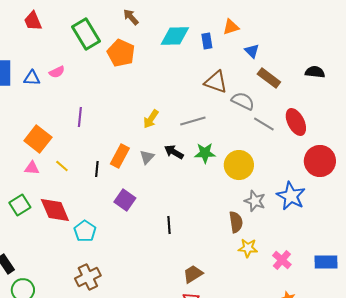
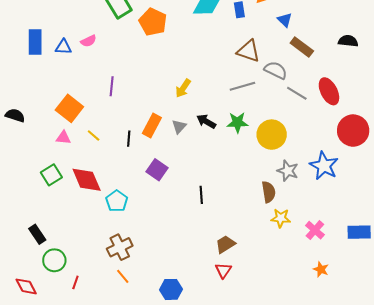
gray line: (193, 121) -> (242, 86), moved

